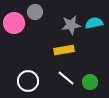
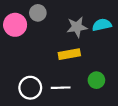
white line: (66, 78) -> (61, 88), moved, turned -42
green circle: (90, 82) -> (96, 80), moved

